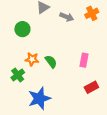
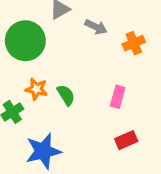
orange cross: (92, 13) -> (134, 43), moved
green circle: (22, 29) -> (25, 41), size x1.6

